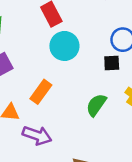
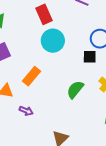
purple arrow: (37, 135) -> (26, 111), size x0.6

